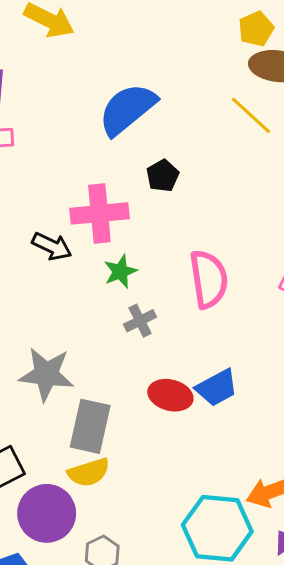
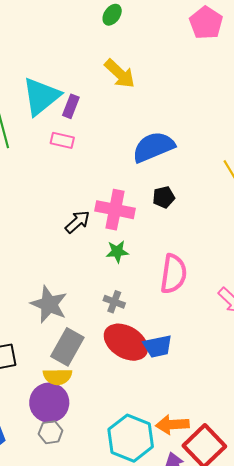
black arrow: (52, 246) -> (78, 222), turned -84
gray cross: (140, 321) -> (114, 302), moved, turned 30
red ellipse: (170, 395) -> (126, 342), size x1.5
purple circle: (47, 513) -> (49, 403), moved

